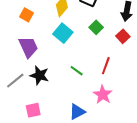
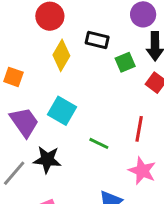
green square: (96, 27) -> (125, 62), moved, turned 32
cyan square: (63, 33) -> (62, 111), moved

